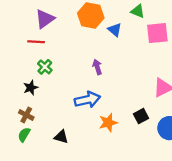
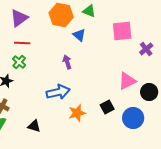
green triangle: (138, 11) -> (89, 11), moved
blue triangle: (115, 30) -> (79, 35), moved
red line: (36, 42) -> (22, 43), moved

